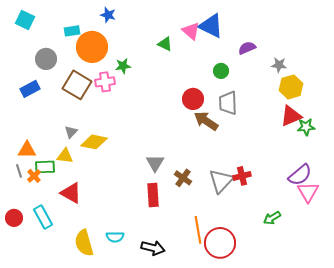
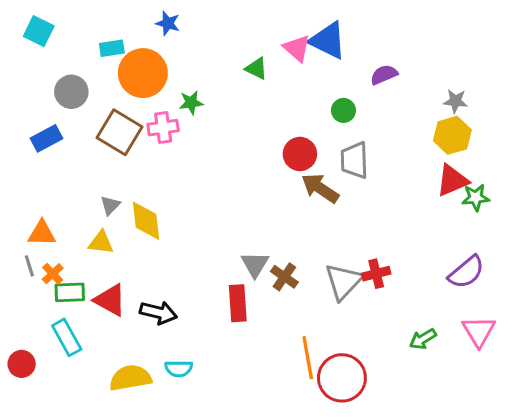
gray star: (279, 65) -> (455, 101), moved
yellow diamond: (94, 142) -> (146, 221), turned 72
gray triangle: (155, 163) -> (255, 264), moved
green rectangle: (45, 167) -> (70, 292), moved
pink triangle: (308, 192) -> (479, 331), moved
red circle: (14, 218) -> (22, 364), moved
yellow semicircle: (84, 243) -> (130, 378), turned 96
black arrow: (153, 248) -> (158, 313), moved

